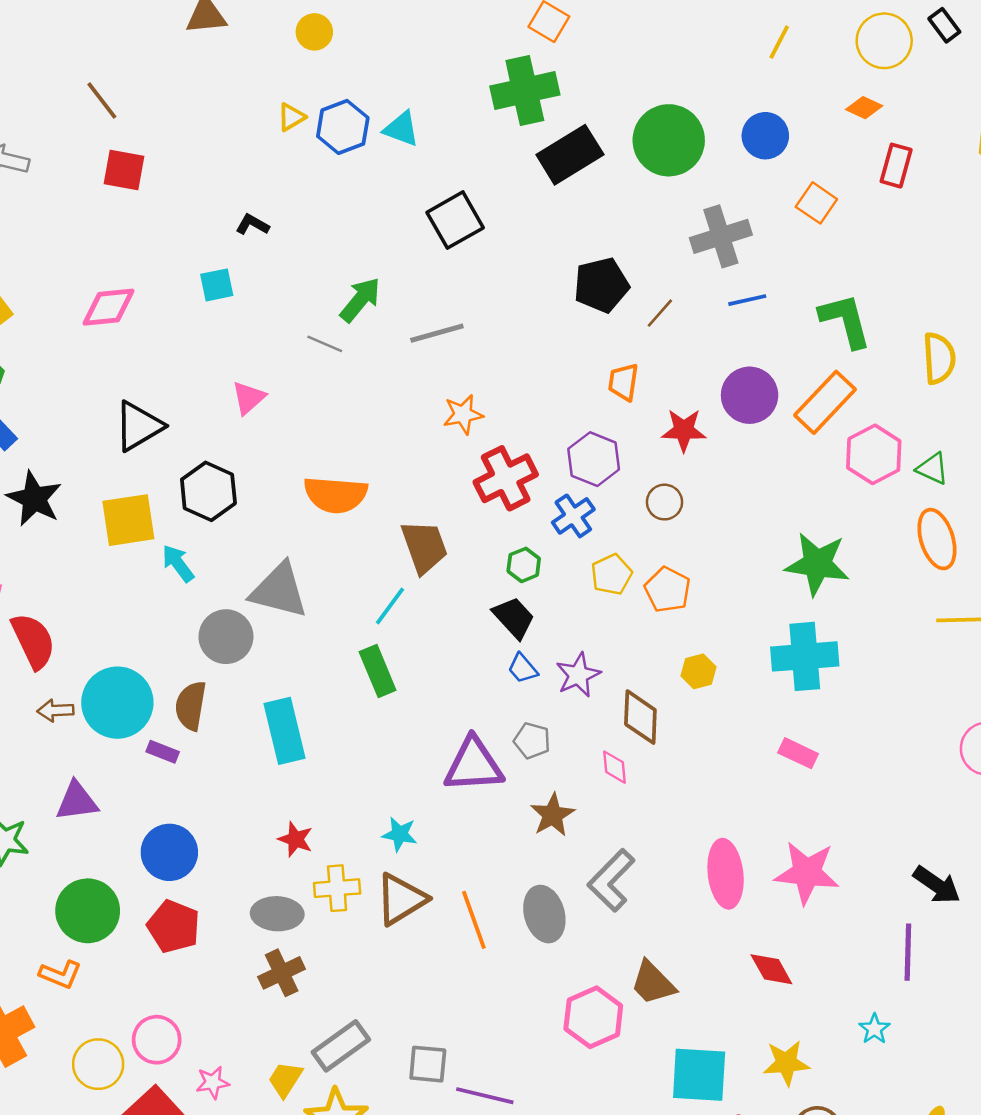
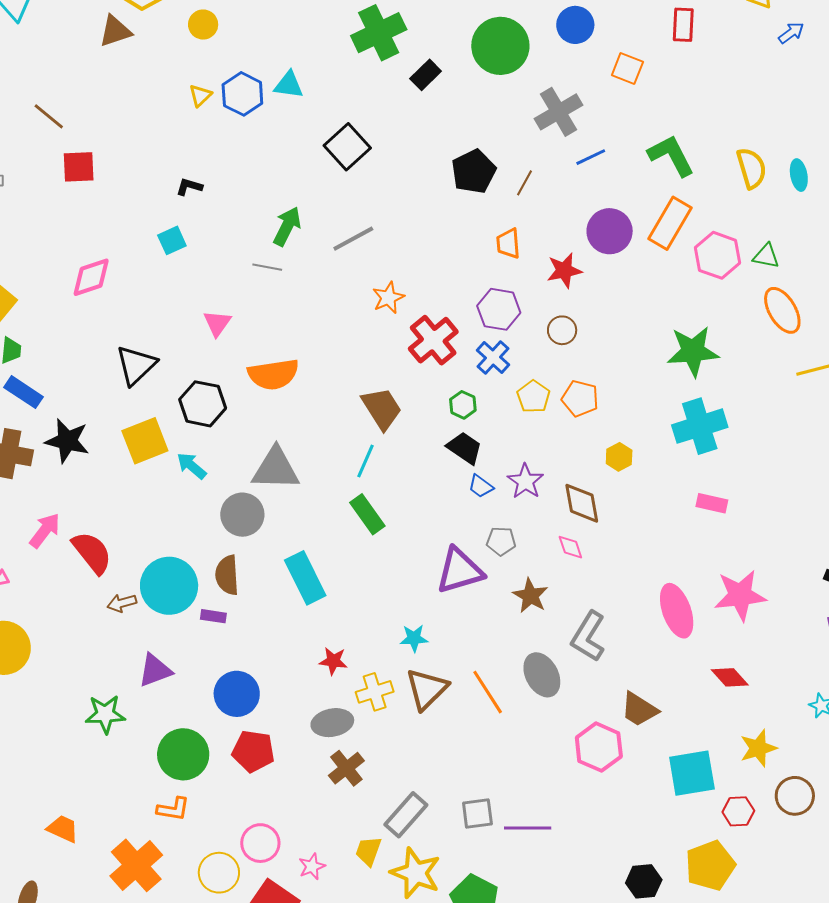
black rectangle: (570, 155) -> (426, 75), size x0.6
orange semicircle: (336, 495) -> (273, 374), moved

